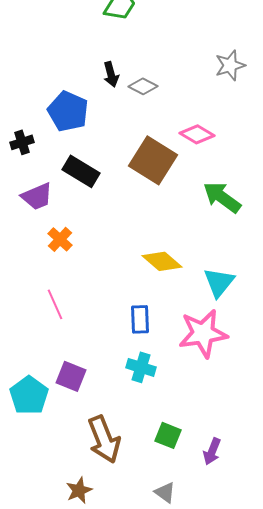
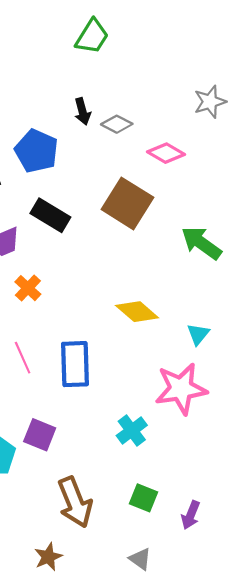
pink diamond: (197, 134) -> (166, 153), moved
cyan triangle: (219, 282) -> (198, 334), size x0.7
blue rectangle: (140, 319) -> (75, 364), moved, size x1.5
cyan cross: (141, 367) -> (132, 430), moved, turned 36

